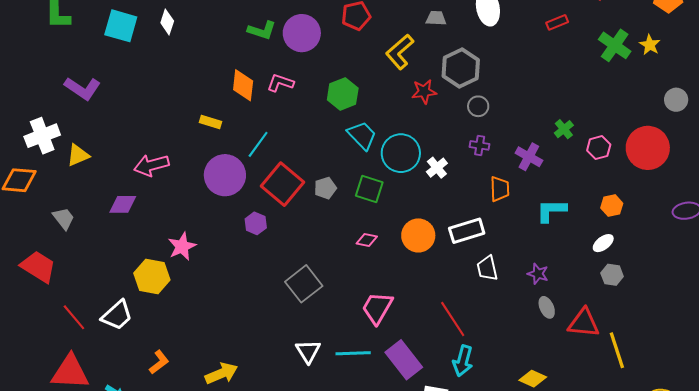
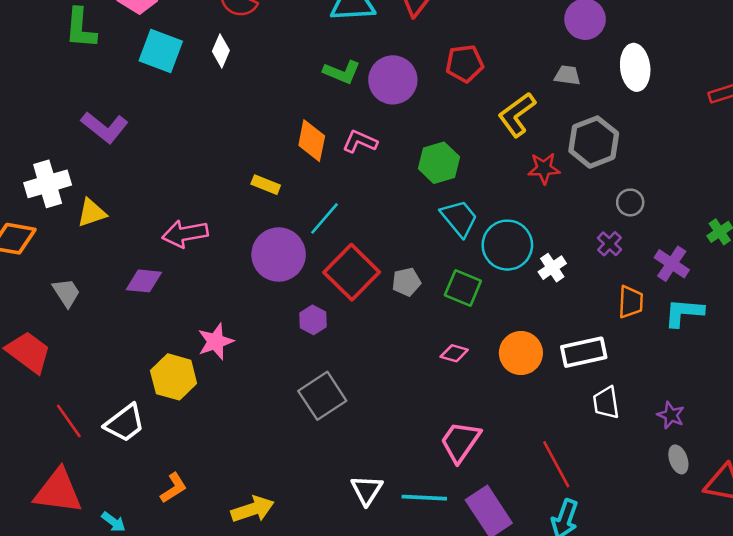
gray circle: (478, 106) -> (630, 202), moved
purple cross: (480, 145) -> (609, 244), turned 30
cyan L-shape: (551, 210) -> (684, 313), moved
gray square: (304, 284) -> (322, 396), moved

